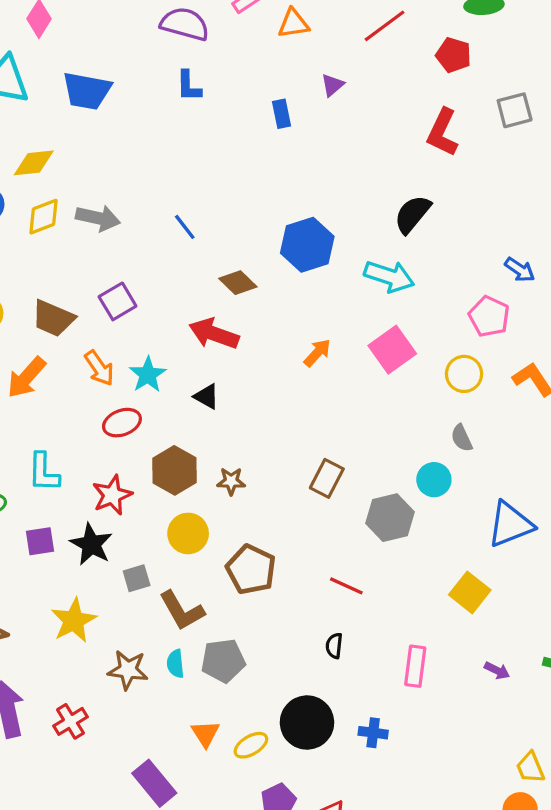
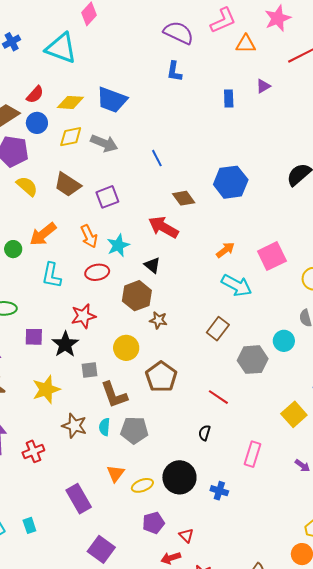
blue trapezoid: (87, 91) -> (112, 100), moved
cyan arrow: (389, 276) -> (237, 285), moved
brown trapezoid: (53, 318) -> (67, 185), moved
brown hexagon: (174, 470) -> (137, 296), moved
cyan L-shape: (44, 472) -> (52, 275), moved

